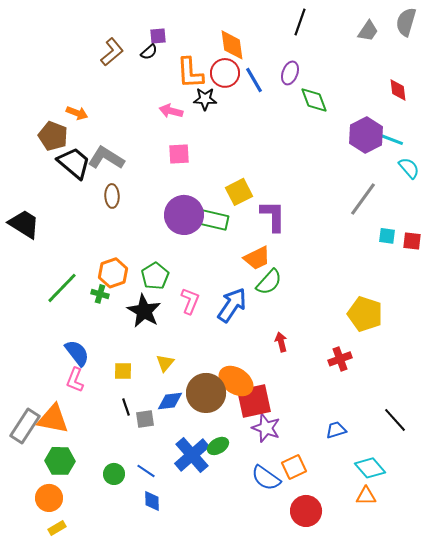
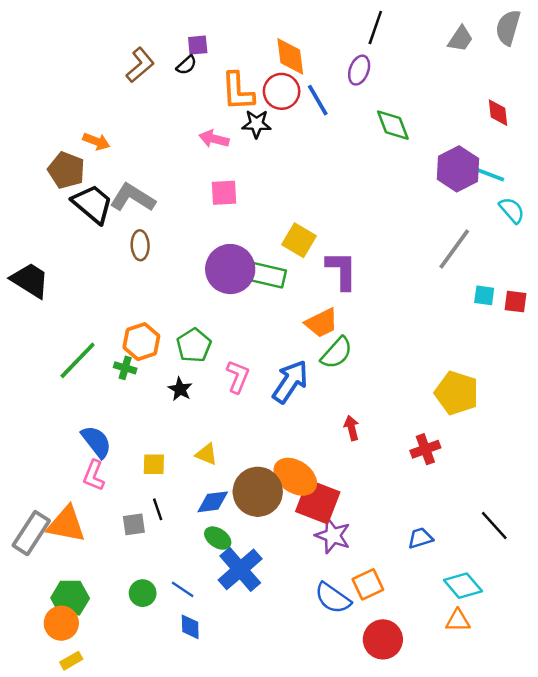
purple ellipse: (290, 73) -> (359, 70), moved
yellow square: (239, 192) -> (299, 240), turned -32
black star: (144, 311) -> (180, 389), size x0.6
yellow triangle: (165, 363) -> (206, 454), turned -48
red square: (254, 401) -> (318, 502), turned 33
gray square: (145, 419) -> (134, 524), moved
green ellipse: (218, 446) -> (218, 538), moved, turned 65
green hexagon: (60, 461) -> (70, 598), moved

